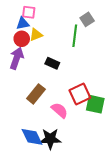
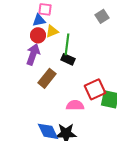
green line: (75, 36) -> (67, 44), moved
brown rectangle: (36, 94) -> (47, 78), moved
pink semicircle: (59, 110) -> (75, 105), turned -42

